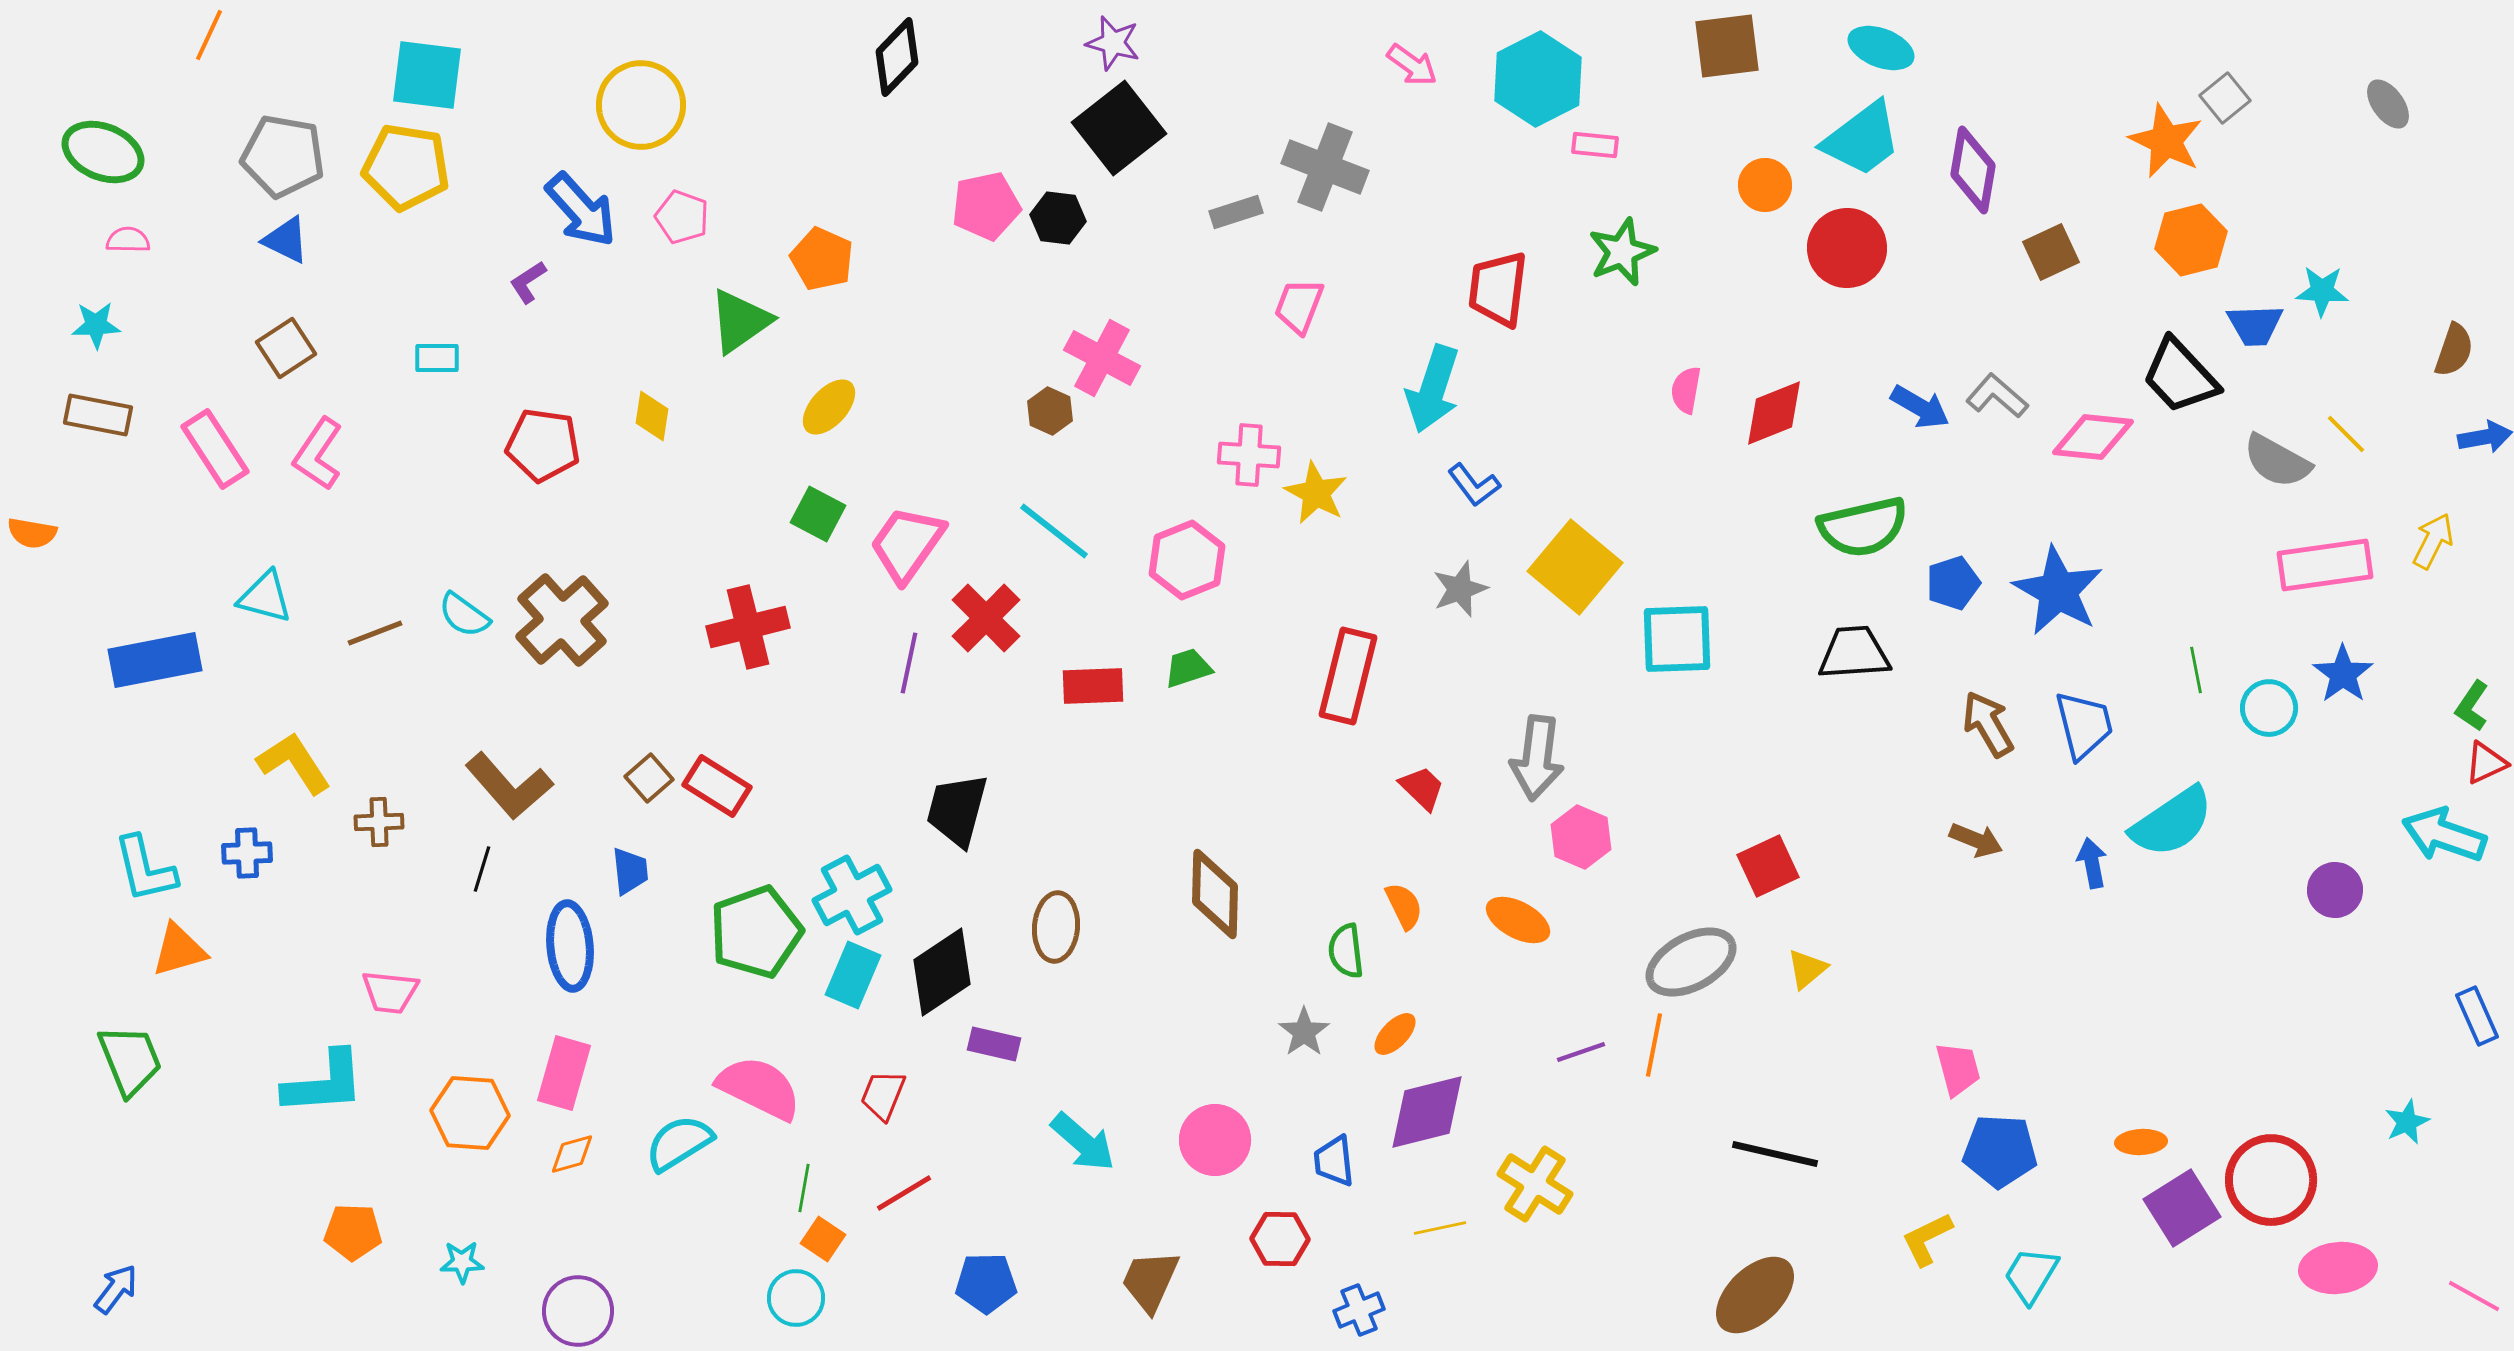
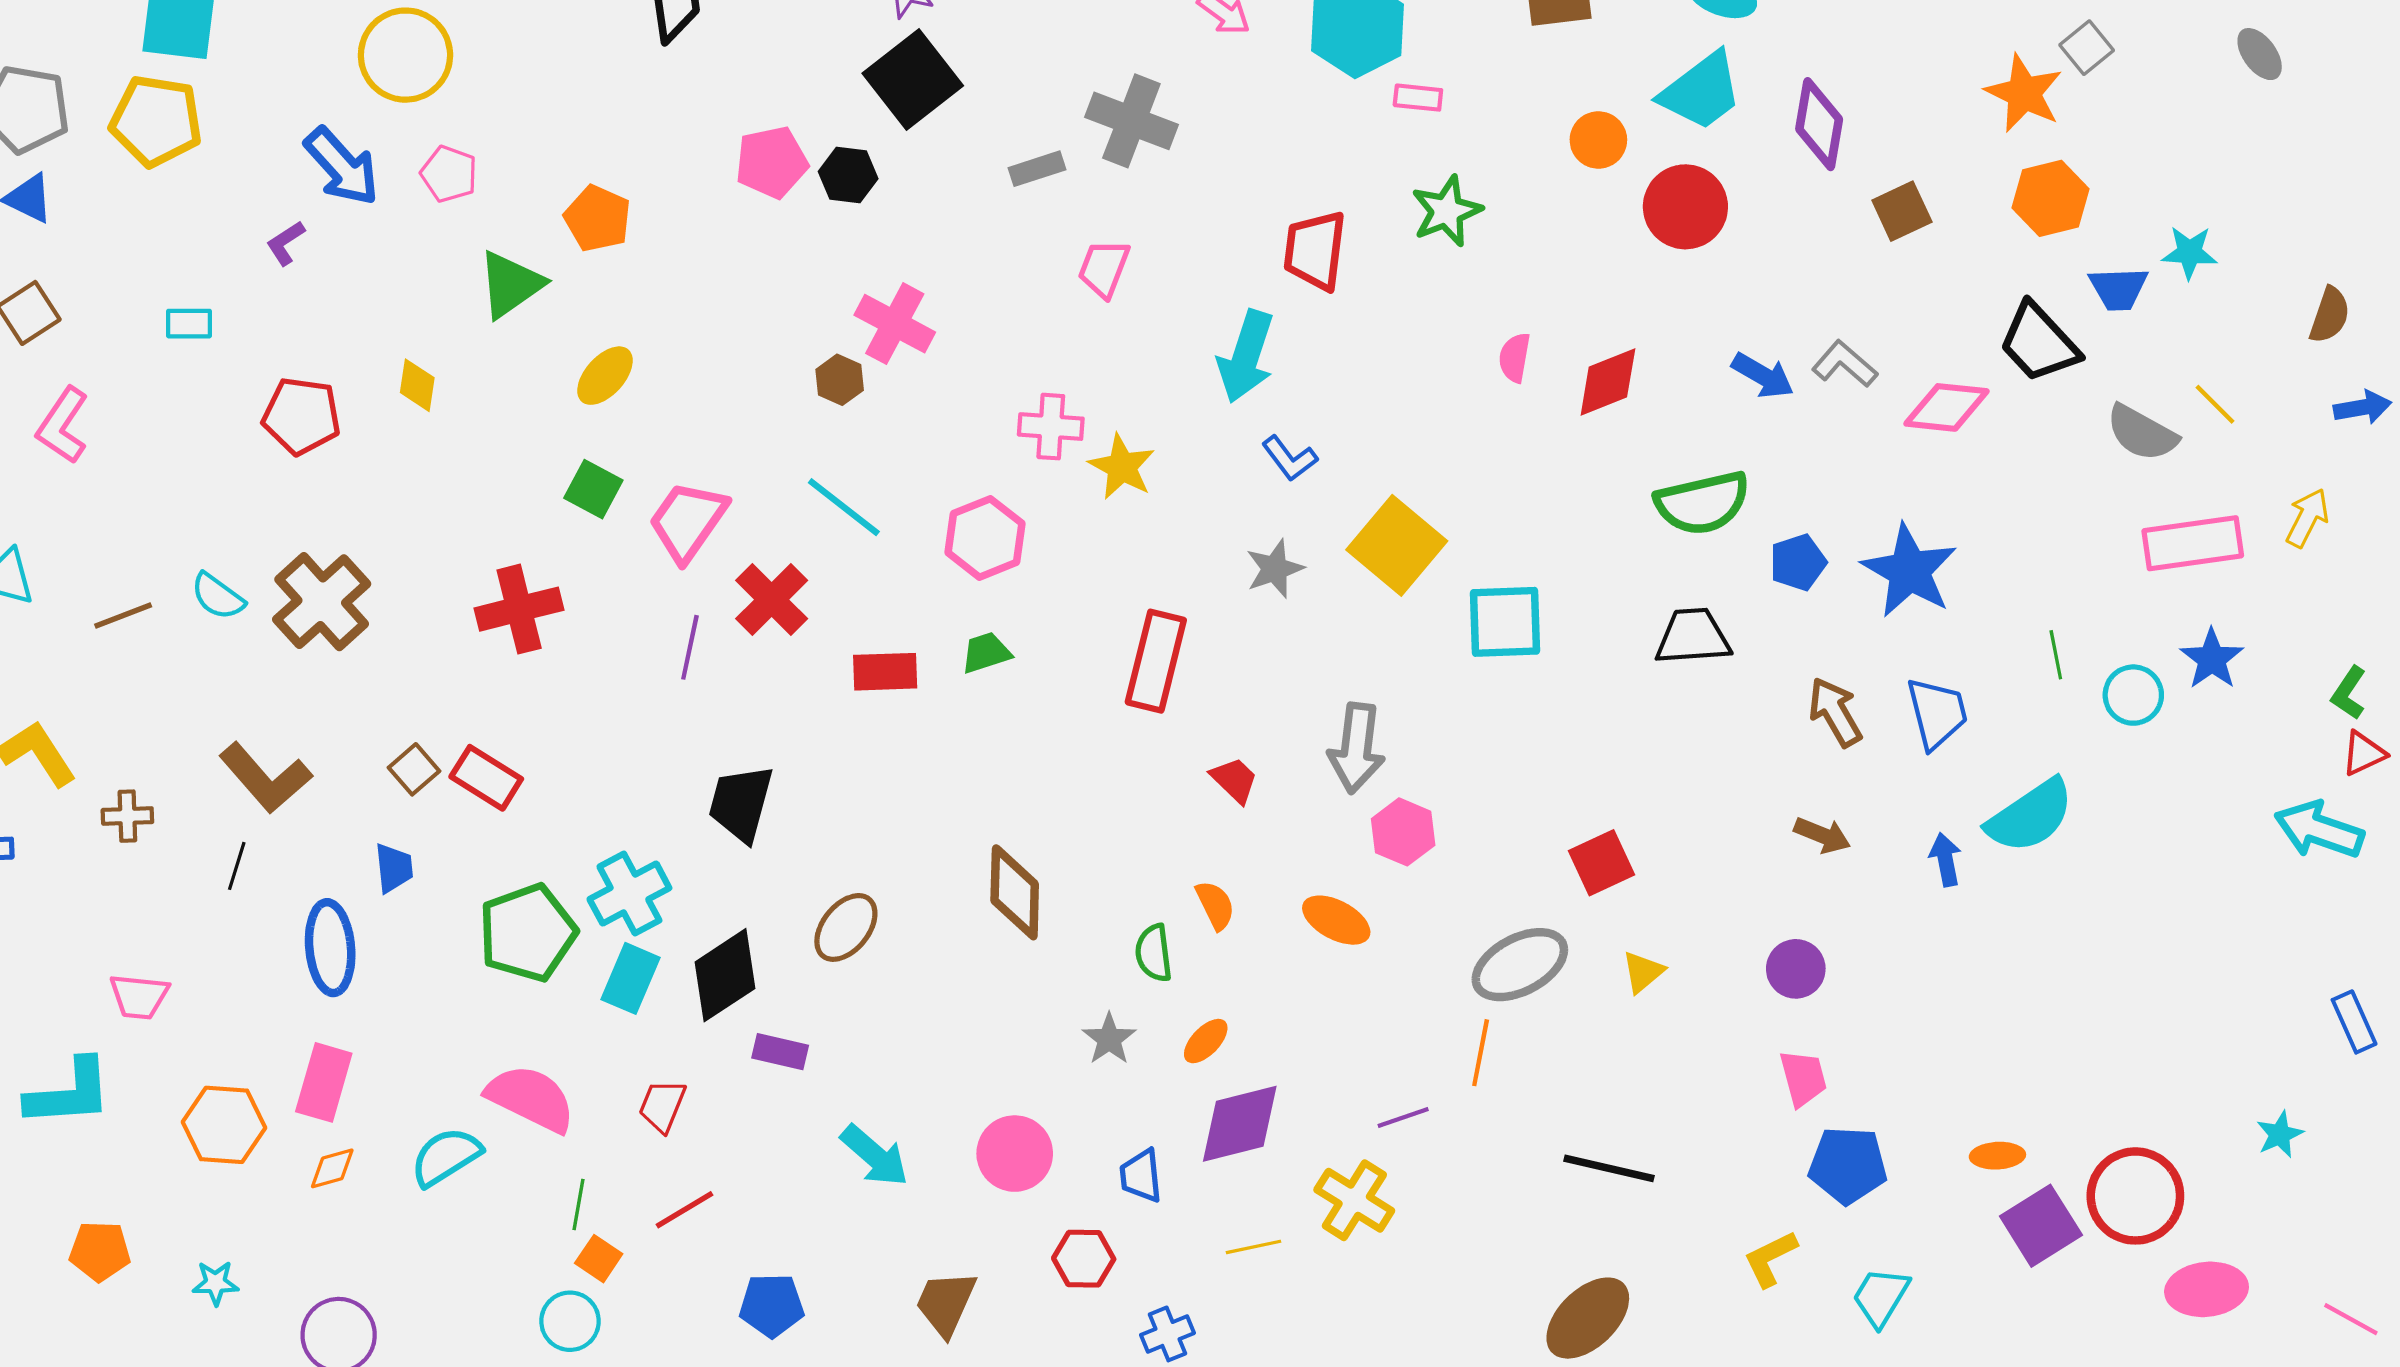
purple circle: (2335, 890) -> (1796, 969), moved
brown ellipse: (1056, 927) -> (846, 927), turned 34
purple line: (1581, 1052) -> (1403, 1117), moved

